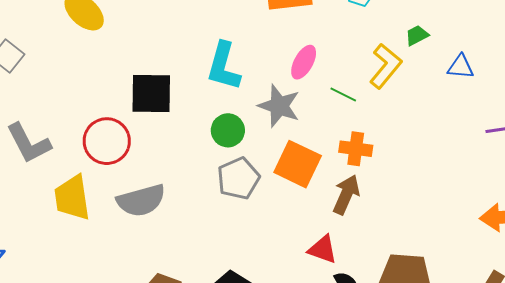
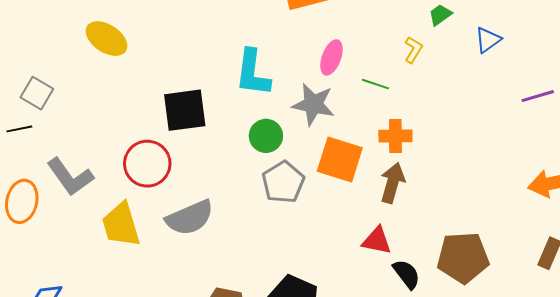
yellow L-shape: (386, 66) -> (413, 50), size x0.6
blue triangle: (461, 67) -> (488, 40), turned -32

